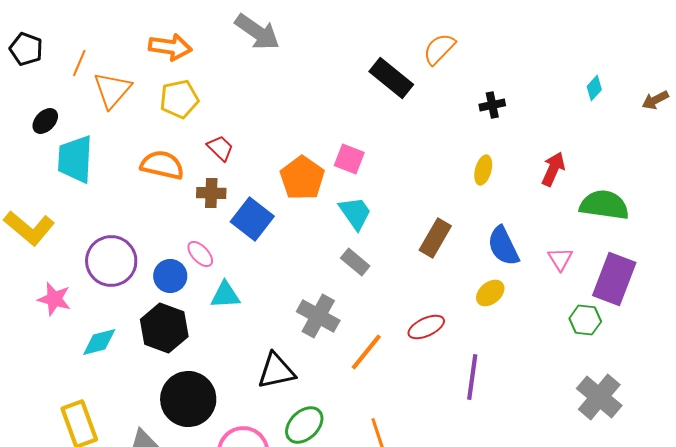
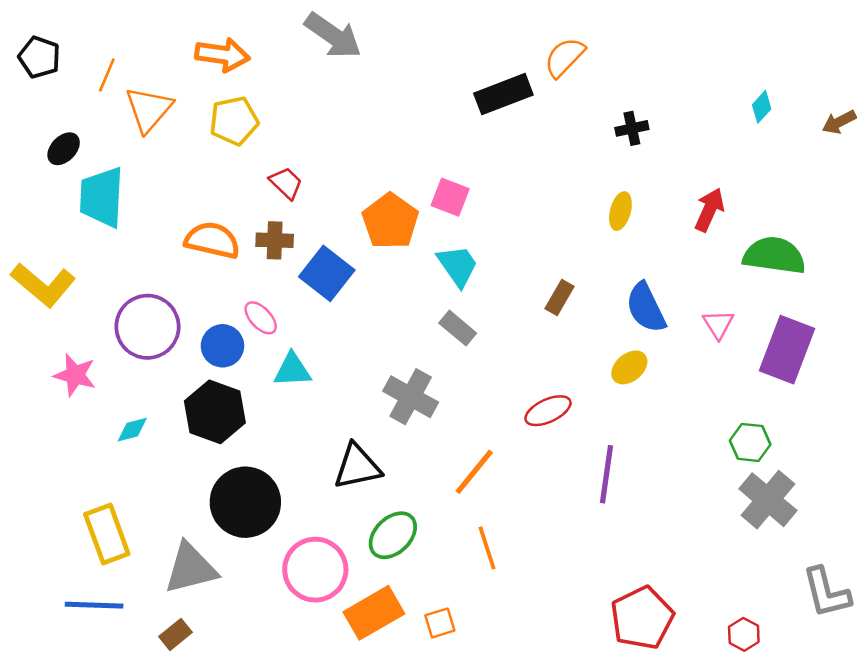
black rectangle: (391, 78) -> (503, 94), turned -60
orange semicircle: (162, 165) -> (212, 240), moved
brown rectangle: (435, 238) -> (559, 298), size x0.7
green hexagon: (585, 320) -> (750, 442), moved
cyan diamond: (99, 342) -> (132, 430), size x0.7
orange line: (366, 352) -> (474, 472), moved

